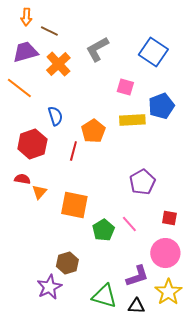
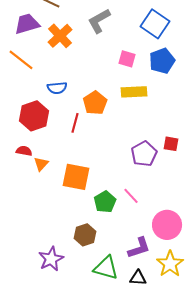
blue pentagon: (161, 106) -> (162, 61), moved
blue semicircle: (55, 116) -> (57, 88), turned 102
red square: (169, 218) -> (171, 144), moved
brown hexagon: (67, 263) -> (85, 235), moved

